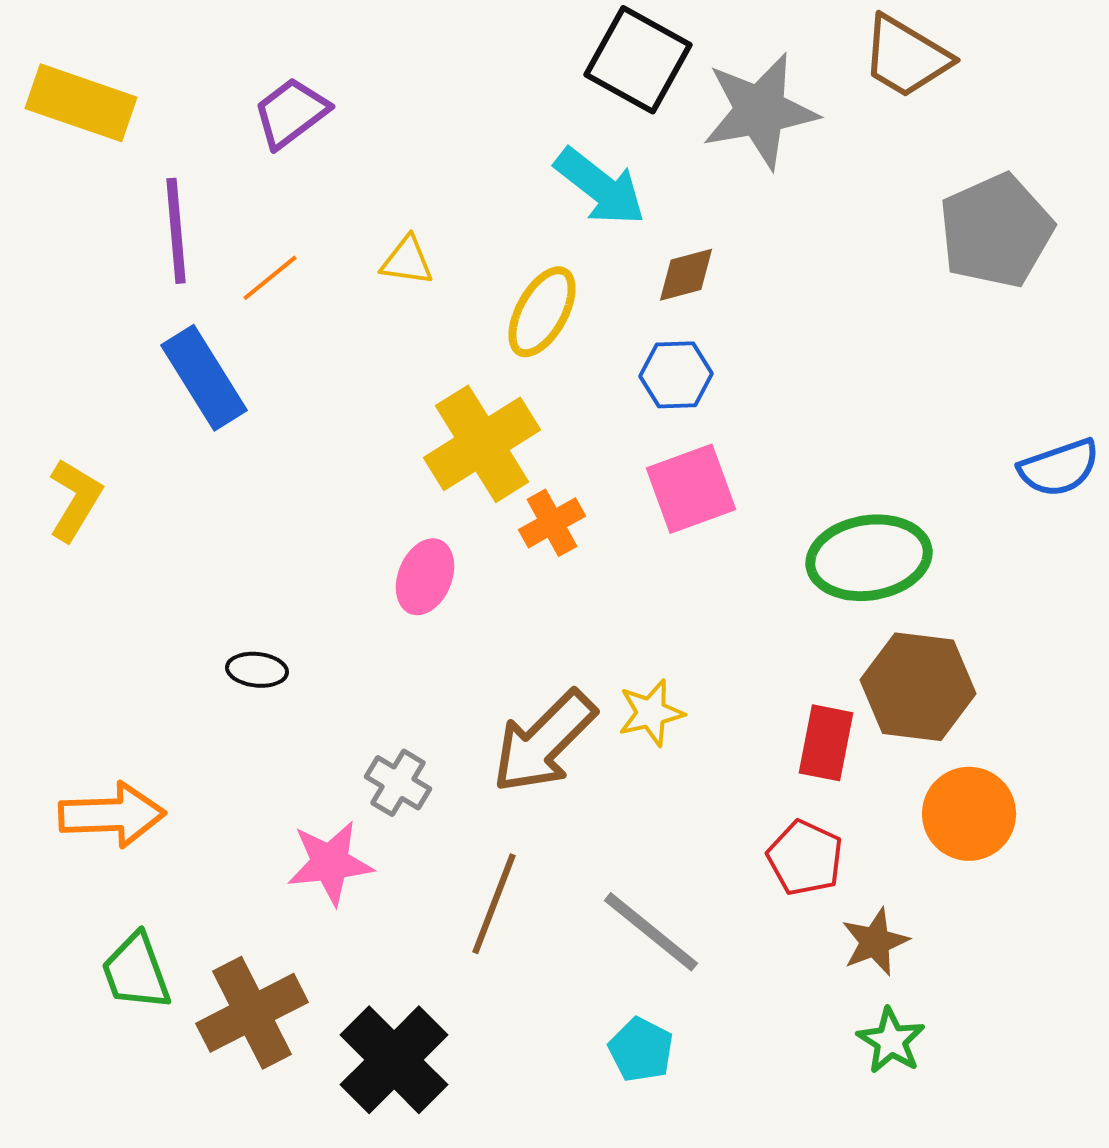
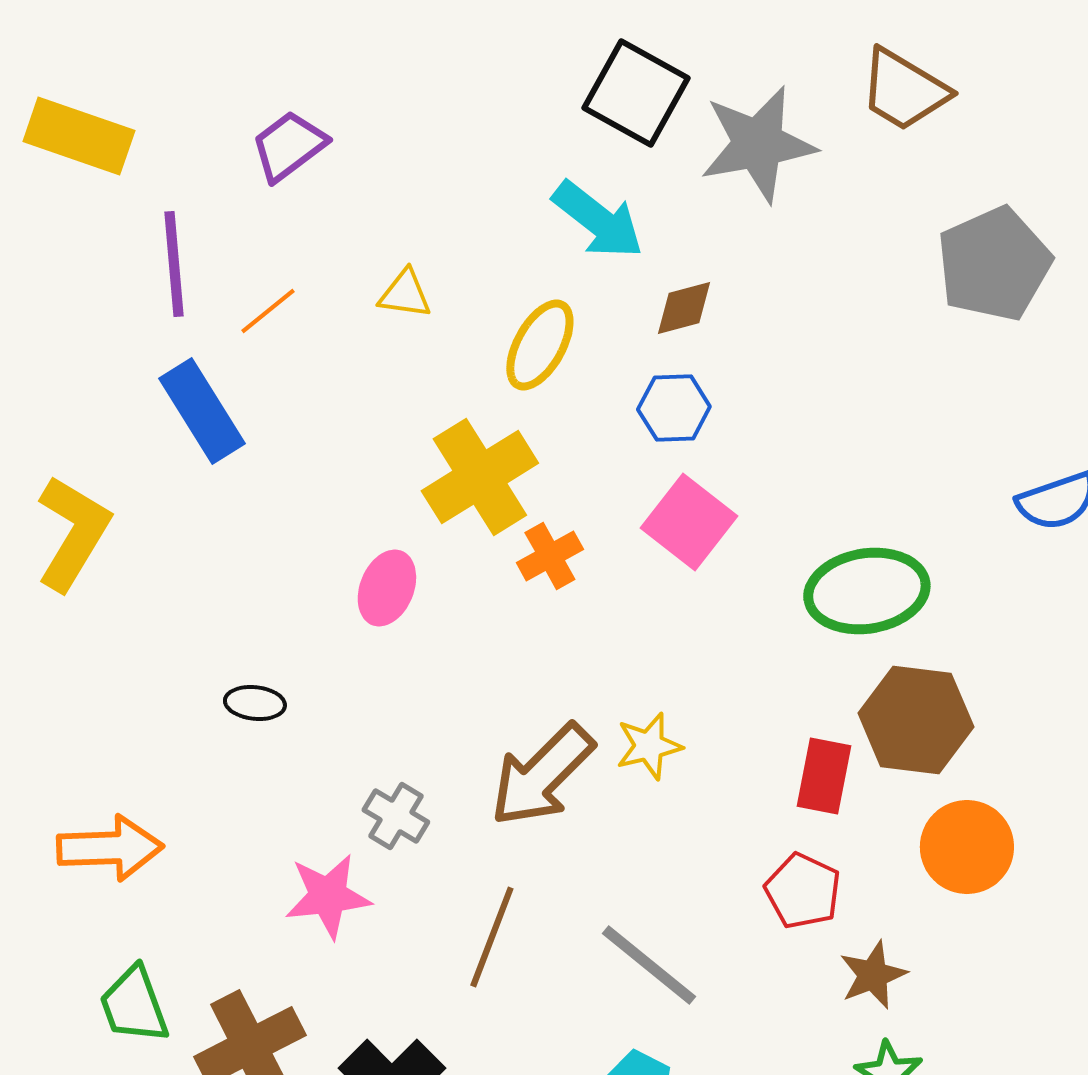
pink square: (691, 489) -> (689, 522), turned -32
yellow L-shape: (75, 500) -> (73, 533), size x1.4
pink ellipse: (425, 577) -> (387, 588), moved

